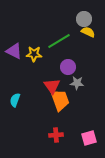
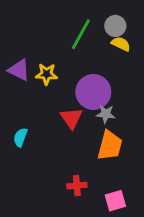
green line: (59, 41) -> (81, 34), moved, turned -30
purple circle: (68, 67) -> (93, 92), size x1.6
orange trapezoid: (60, 100) -> (110, 146), moved, turned 35
pink square: (89, 138) -> (115, 201), moved

